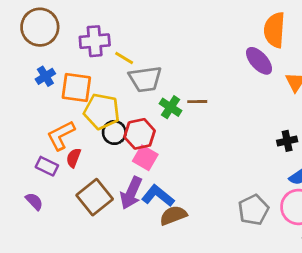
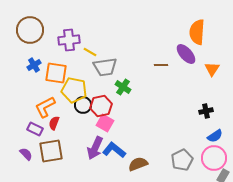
brown line: (197, 102) -> (161, 65), moved
brown square: (95, 197) -> (51, 151), moved, turned 30
brown semicircle: (173, 215) -> (138, 164), moved

